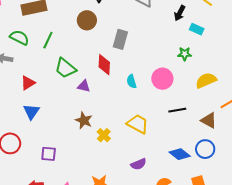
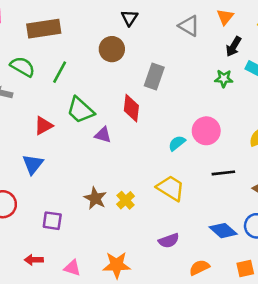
green star: (185, 54) -> (224, 79), moved
cyan semicircle: (132, 81) -> (177, 143), moved, turned 64
red triangle: (28, 83) -> (43, 126), moved
brown star: (84, 120) -> (95, 198), moved

